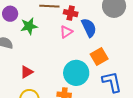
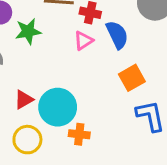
cyan circle: (76, 73) -> (58, 107), moved

